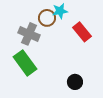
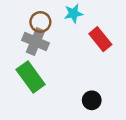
brown circle: (47, 18) -> (40, 22), moved

